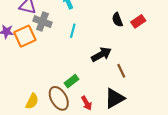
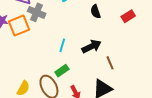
black semicircle: (117, 20) -> (96, 12), moved
cyan line: (73, 31) -> (62, 45), moved

